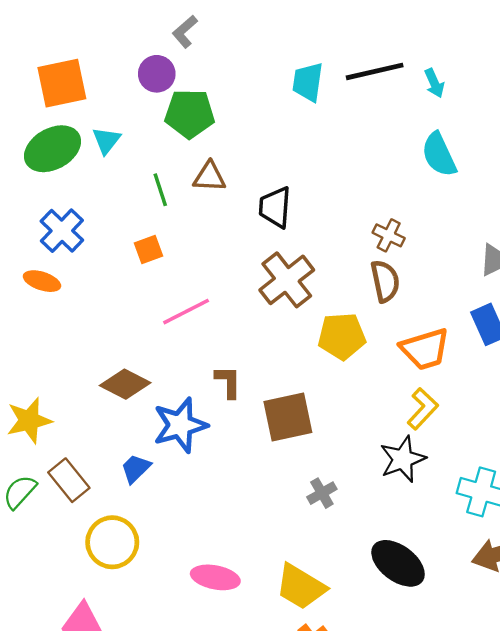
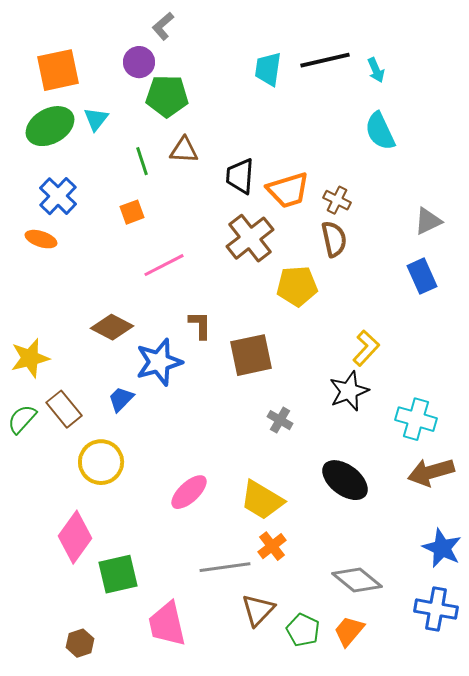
orange trapezoid: (425, 349) -> (288, 190), moved
gray cross: (322, 493) -> (280, 420), turned -30
pink ellipse: (215, 577) -> (189, 492), turned -54

